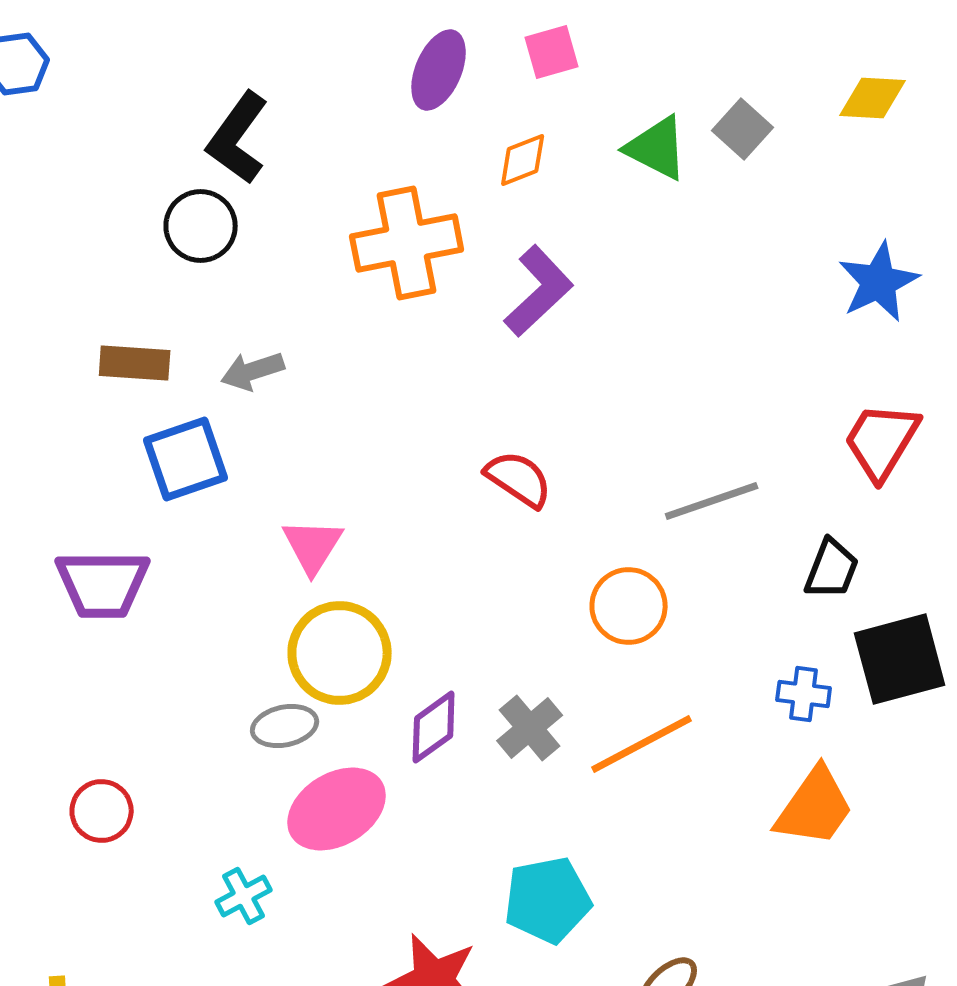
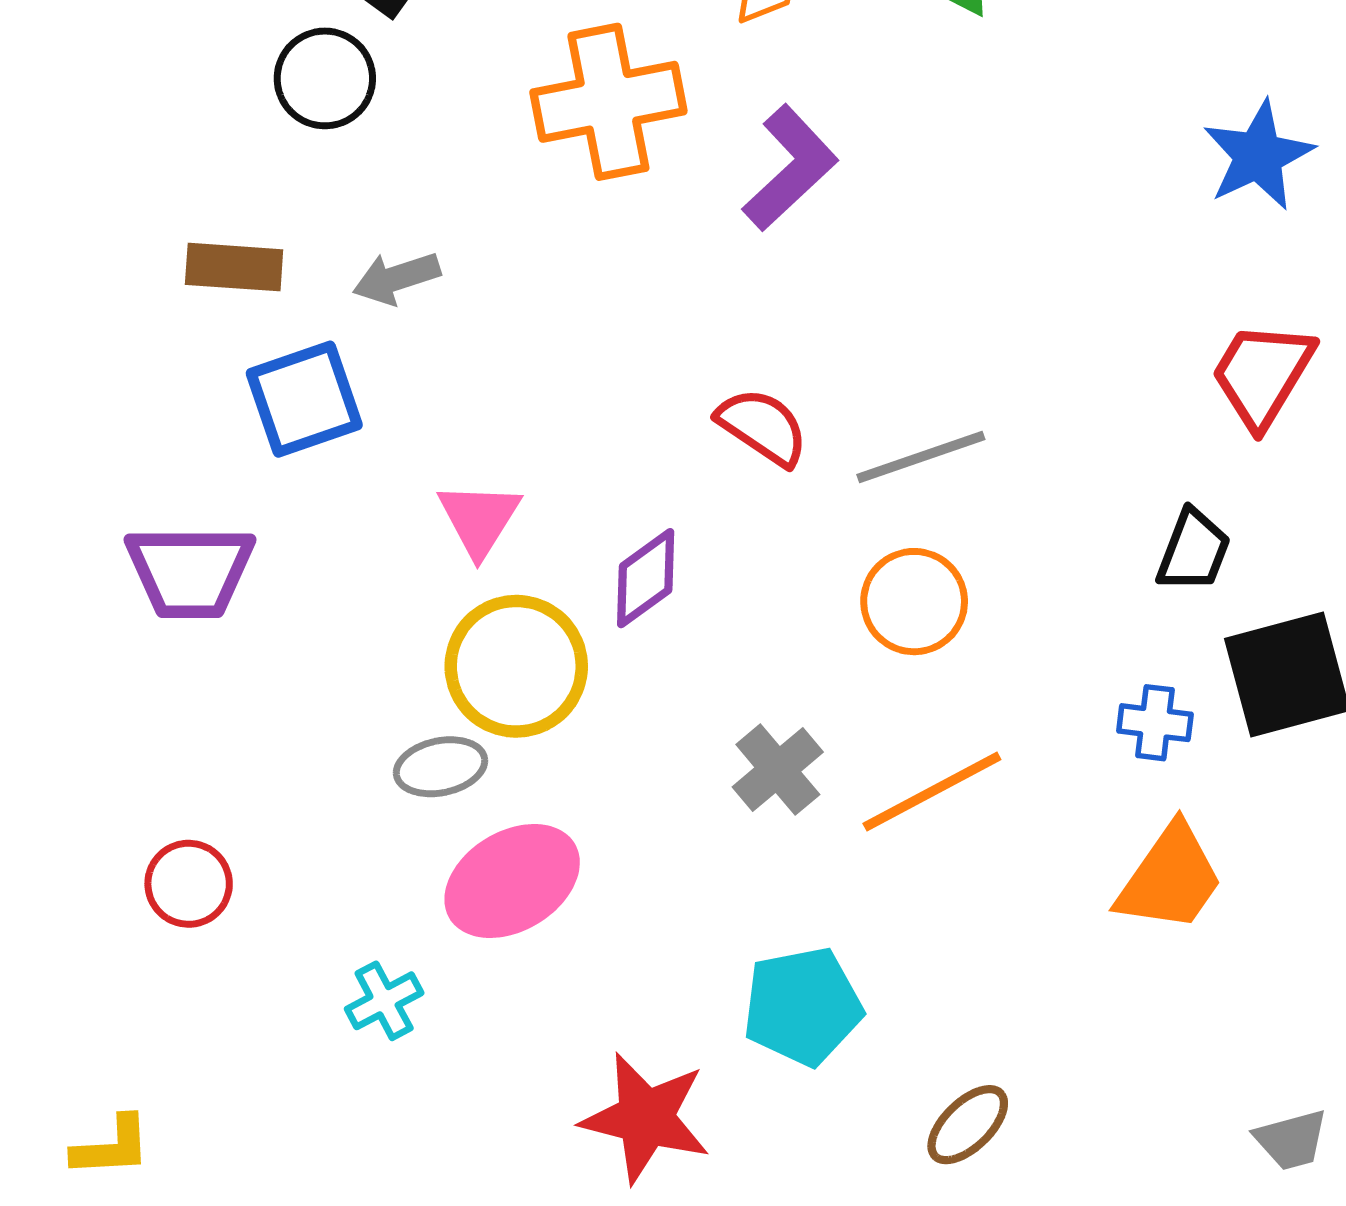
gray line: (712, 501) -> (921, 457), moved
purple diamond: (434, 727) -> (646, 578), moved

